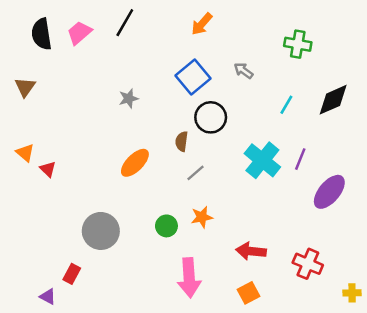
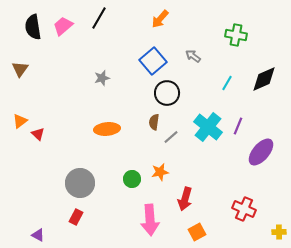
brown semicircle: (182, 141) -> (154, 122), moved
orange triangle: (25, 153) -> (20, 121), turned 42
orange ellipse: (135, 163) -> (107, 129), turned 40
gray line: (195, 173) -> (171, 137), moved
red arrow: (251, 251) -> (185, 199), moved, turned -80
red rectangle: (72, 274) -> (76, 217), moved

